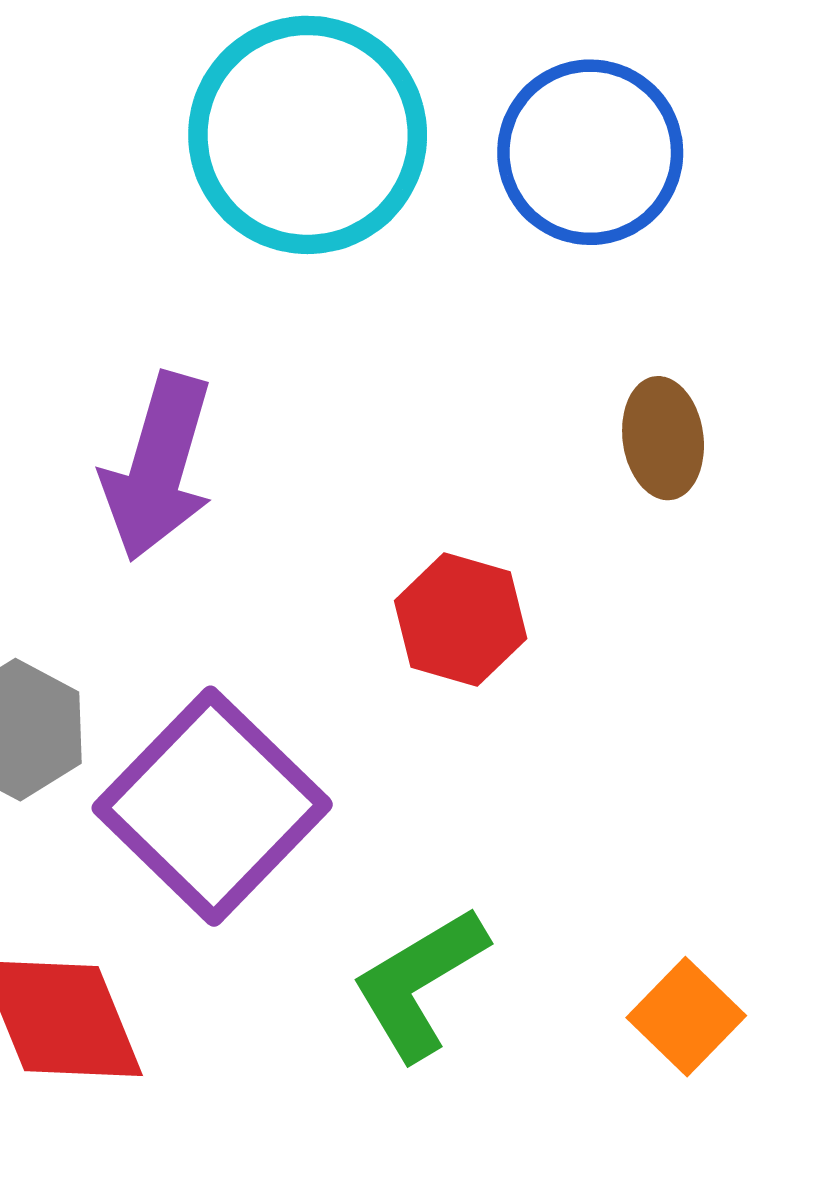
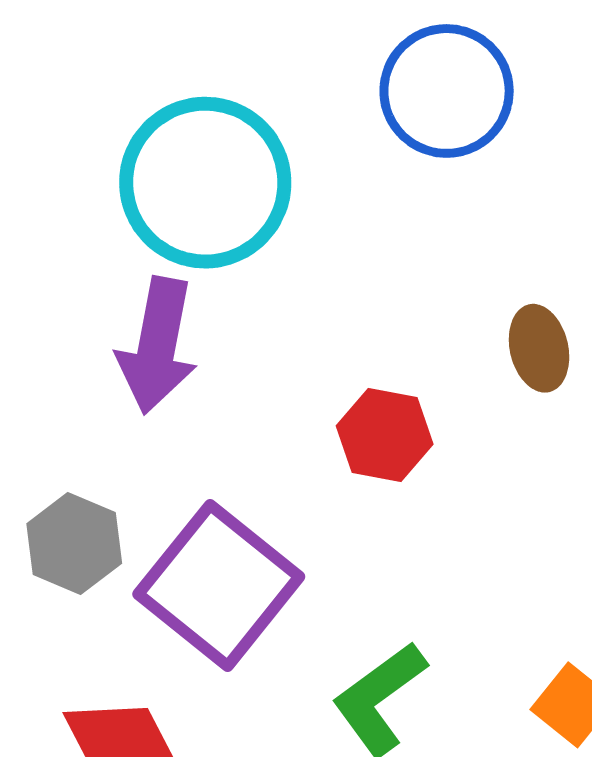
cyan circle: (308, 135) -> (205, 183), moved
brown ellipse: (663, 438) -> (539, 348), moved

